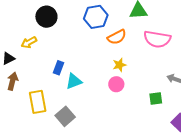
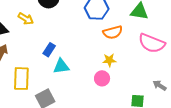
yellow arrow: (29, 42) -> (26, 19), turned -133

